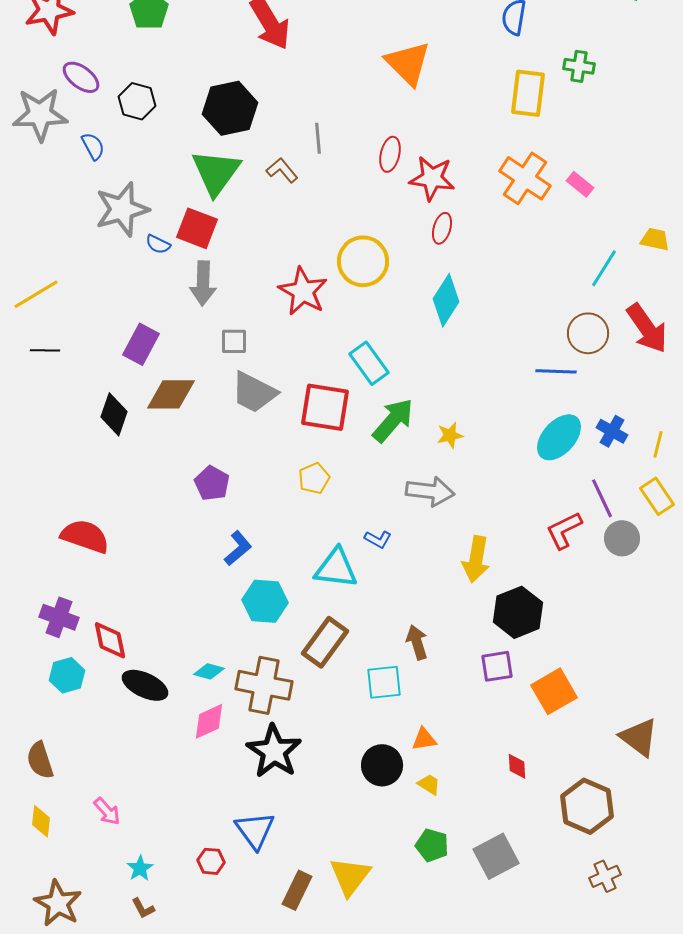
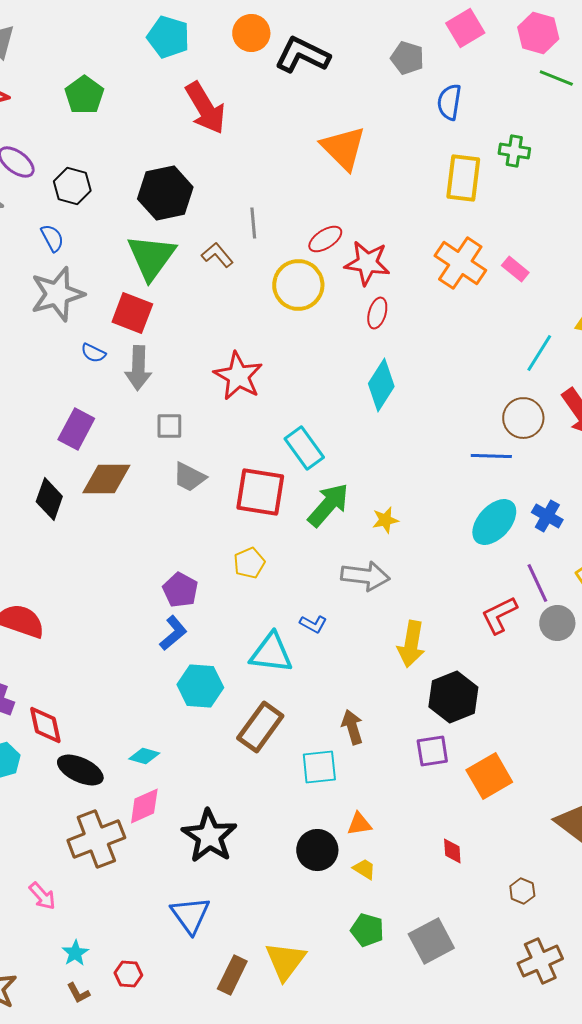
blue semicircle: (93, 146) -> (52, 238), moved
red ellipse: (390, 154) -> (325, 239), turned 44
blue semicircle: (158, 244) -> (93, 353), moved
yellow circle: (363, 261) -> (298, 285), moved
gray trapezoid: (254, 392) -> (189, 477), size x0.7
purple pentagon: (212, 483) -> (180, 590), moved
brown cross: (264, 685) -> (96, 839), moved, turned -32
brown hexagon: (587, 806) -> (522, 891), size x0.5
red hexagon: (211, 861) -> (128, 974), moved
brown cross: (605, 876) -> (540, 961), size x1.4

